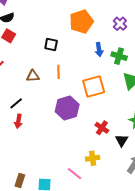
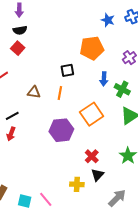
black square: (51, 45) -> (67, 70), moved, turned -32
orange square: (94, 87) -> (92, 114), turned -30
black triangle: (122, 140) -> (98, 175), moved
pink line: (74, 174) -> (46, 199), moved

